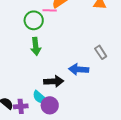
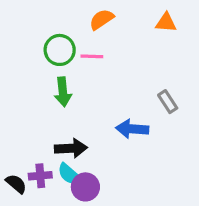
pink line: (50, 10) -> (92, 56), moved
black arrow: (54, 81) -> (71, 148), moved
purple cross: (21, 106) -> (40, 176), moved

